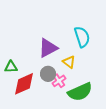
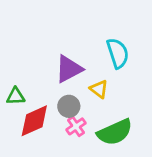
pink cross: (59, 81) -> (76, 126), moved

